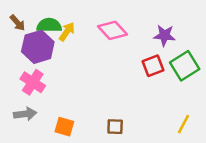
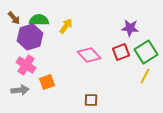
pink diamond: (112, 30) -> (89, 55), moved
yellow arrow: (67, 32) -> (66, 26), moved
yellow line: (183, 124) -> (145, 76), moved
orange square: (64, 127) -> (47, 82), moved, turned -35

